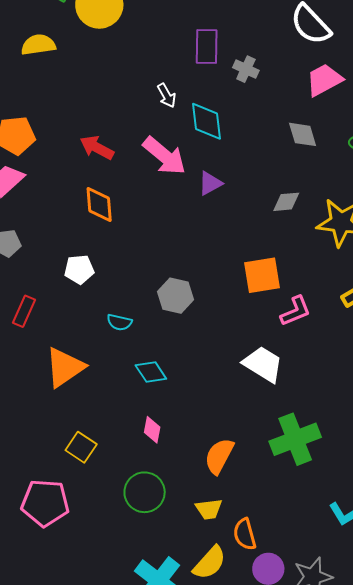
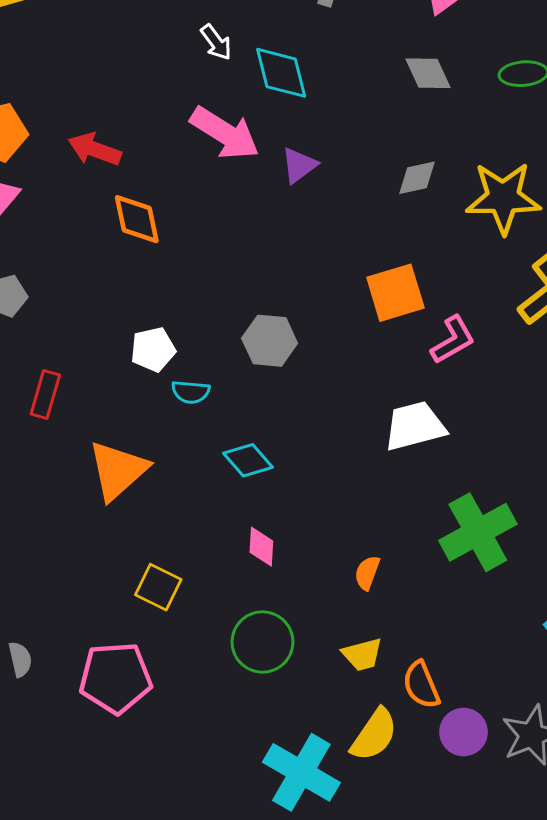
red arrow: (97, 148) -> (95, 149), moved
white pentagon: (79, 269) -> (153, 349), moved
white trapezoid: (263, 364) -> (415, 426), turned -39
orange semicircle: (219, 456) -> (367, 573), size x0.6

